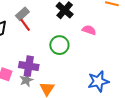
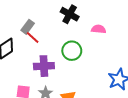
purple cross: (29, 66) -> (44, 66), moved

